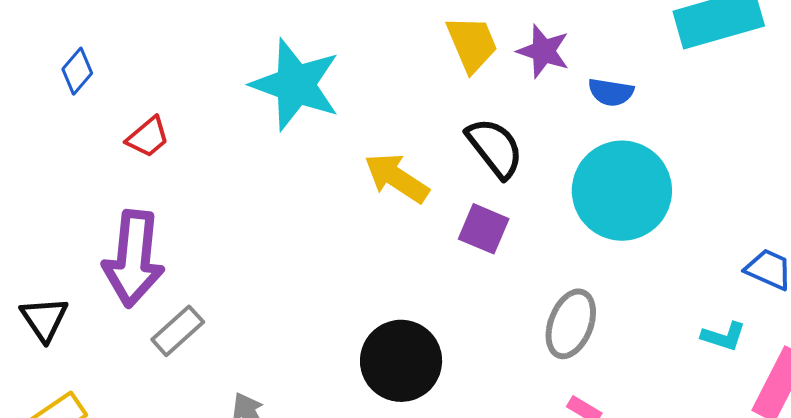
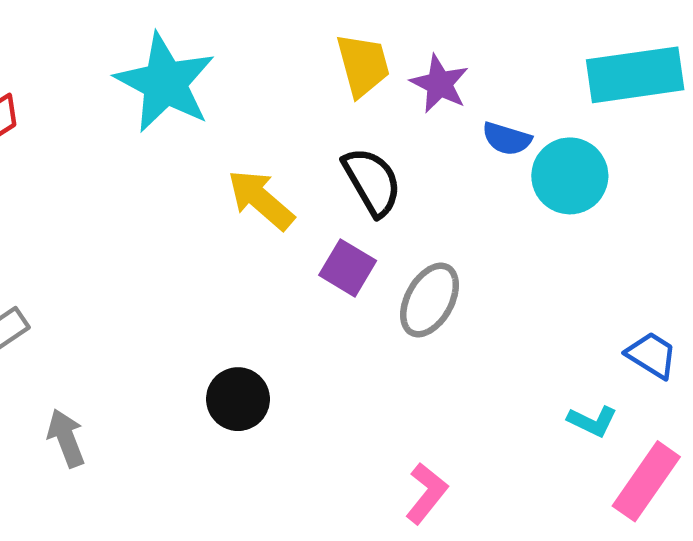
cyan circle: (622, 191) -> (570, 176), moved, size x0.7
gray ellipse: (571, 324) -> (430, 300), moved
black circle: (401, 361) -> (238, 399), size x0.7

